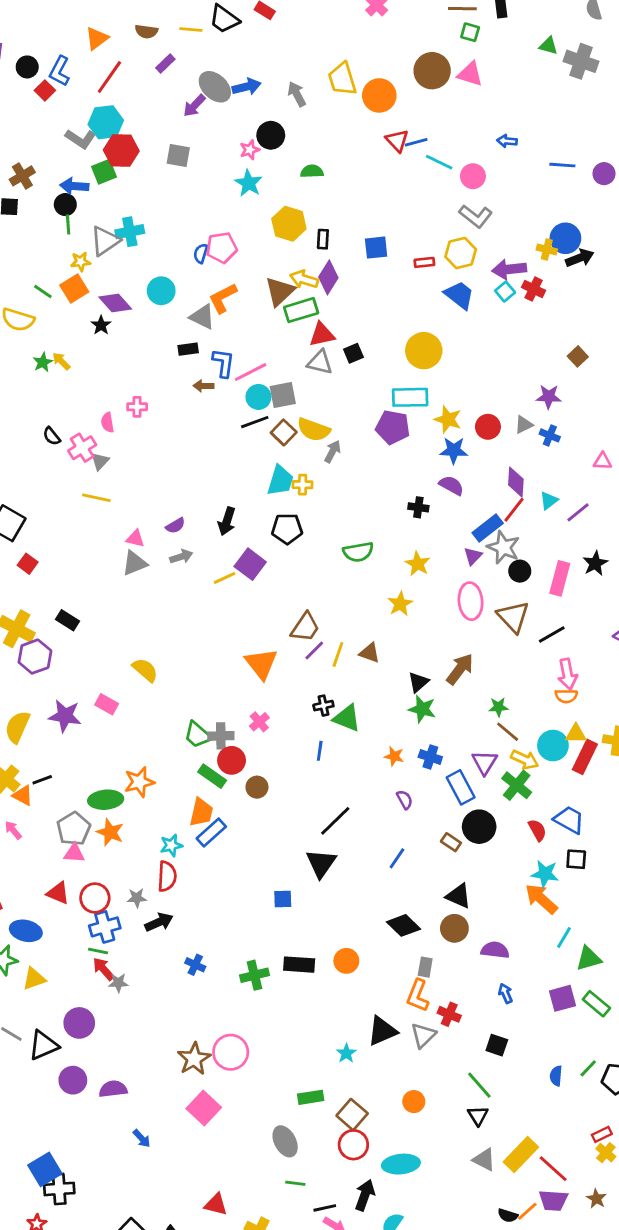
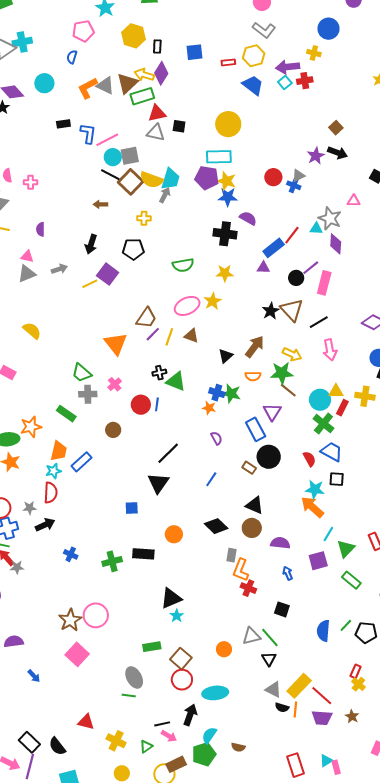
blue circle: (565, 238) -> (328, 29), moved
pink pentagon: (222, 248) -> (83, 31), moved
black arrow: (580, 258) -> (337, 153), moved, turned 42
red cross: (534, 289) -> (305, 81), turned -35
gray triangle: (202, 317) -> (105, 85), moved
black square: (353, 353) -> (179, 126), turned 32
brown arrow: (203, 386) -> (100, 204), moved
purple star: (549, 397) -> (316, 156), turned -30
pink cross: (137, 407) -> (31, 182), moved
yellow star: (448, 419) -> (226, 181), moved
black line: (255, 422) -> (110, 175), turned 48
brown square: (284, 432) -> (131, 182), size x1.4
blue cross: (550, 435) -> (294, 185), moved
blue star: (454, 450) -> (228, 197), moved
cyan trapezoid: (280, 481) -> (171, 179), moved
purple diamond: (516, 482) -> (336, 244), moved
cyan triangle: (549, 501) -> (316, 229), turned 40
black cross: (418, 507) -> (225, 234), size x1.6
purple line: (578, 512) -> (311, 268), moved
purple semicircle: (175, 526) -> (40, 229), moved, turned 120
gray star: (503, 547) -> (330, 218), moved
purple triangle: (473, 556) -> (263, 268), turned 48
black star: (595, 563) -> (271, 311), moved
yellow star: (418, 564) -> (225, 273), turned -30
pink ellipse: (471, 601) -> (187, 306), moved, turned 70
yellow semicircle: (145, 670) -> (32, 331), moved
orange semicircle: (566, 696) -> (253, 376), moved
green star: (498, 707) -> (282, 373), size x1.6
green star: (422, 709) -> (231, 394), moved
green trapezoid: (198, 735) -> (82, 373), moved
blue cross: (430, 757) -> (217, 393), moved
red rectangle: (585, 757) -> (342, 408), size x0.7
red circle: (232, 760) -> (141, 405), moved
yellow arrow: (525, 760) -> (292, 354), moved
green rectangle: (212, 776) -> (66, 414), moved
green cross: (517, 785) -> (323, 424), moved
orange trapezoid: (201, 812) -> (59, 451), moved
green triangle: (589, 959) -> (346, 549), turned -30
orange circle: (346, 961) -> (174, 534), moved
orange L-shape: (418, 996) -> (241, 570), moved
purple square: (562, 998) -> (318, 561), moved
black triangle: (382, 1031) -> (171, 598), moved
gray triangle: (423, 1035) -> (251, 636), moved, turned 30
blue semicircle: (556, 1076) -> (323, 631), size x1.5
red rectangle: (602, 1134) -> (356, 671), turned -40
green line: (295, 1183) -> (129, 695), moved
orange line: (527, 1211) -> (295, 710), moved, turned -42
black semicircle: (508, 1215) -> (282, 707), moved

